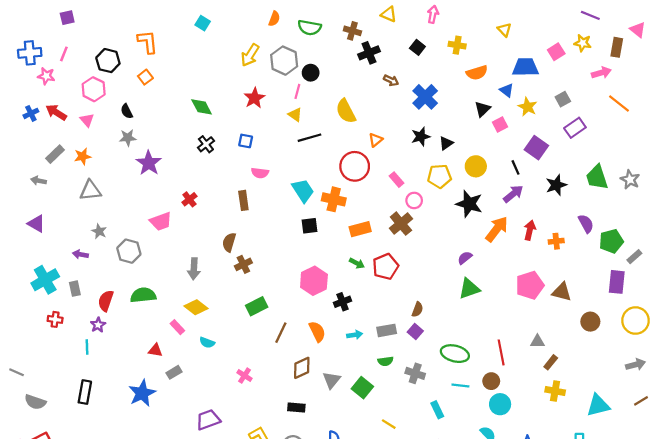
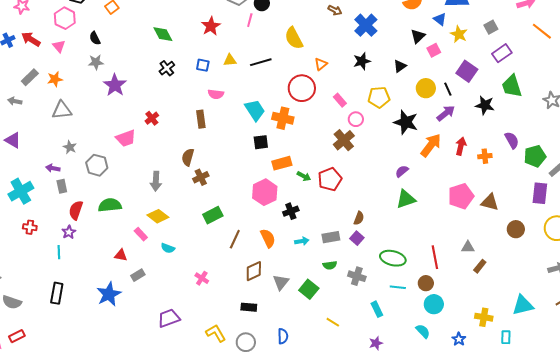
yellow triangle: (295, 115) -> (230, 60), moved, turned -40
black triangle: (446, 143) -> (400, 66), moved
yellow circle: (476, 166) -> (426, 88), moved
green trapezoid: (597, 177) -> (512, 86), moved
black star: (556, 185) -> (485, 105), turned 30
orange rectangle: (360, 229) -> (282, 163), moved
gray rectangle: (75, 289) -> (62, 186), moved
yellow cross: (555, 391) -> (484, 317), moved

